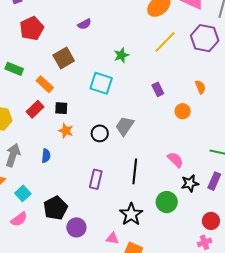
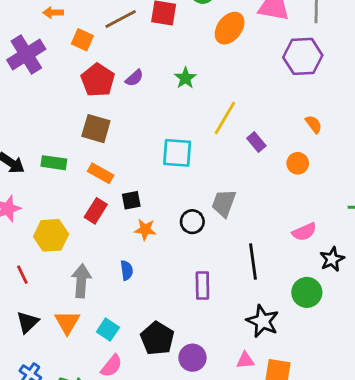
red pentagon: (32, 28) -> (98, 80), moved
yellow line: (165, 42) -> (225, 118), moved
green star: (121, 55) -> (185, 78), moved
brown square: (64, 58) -> (96, 129), moved, turned -30
pink semicircle: (175, 160) -> (304, 232), turned 126

